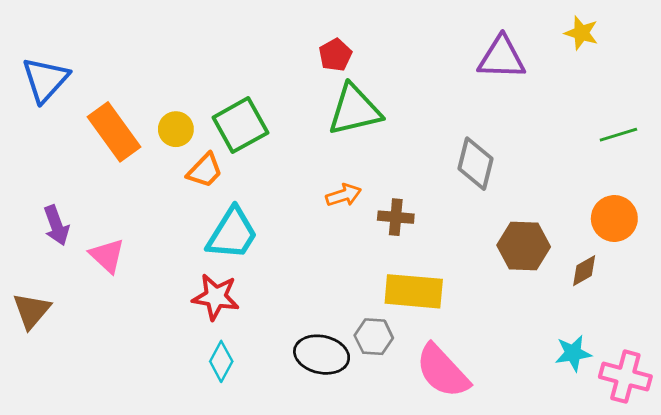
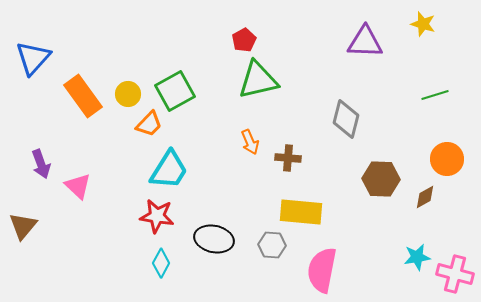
green line: (618, 135) -> (435, 95), moved
orange arrow: (344, 195) -> (250, 142), turned 85
black ellipse: (322, 355) -> (214, 239), moved
pink semicircle: (443, 371) -> (322, 270), turned 54

